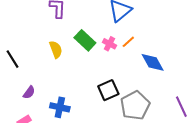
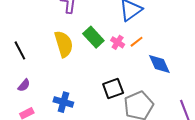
yellow semicircle: (56, 49) -> (64, 44), size x1.5
purple semicircle: (29, 92) -> (24, 85), moved

